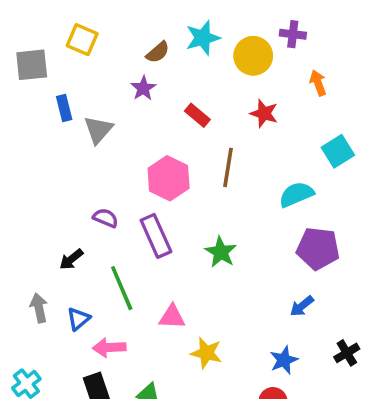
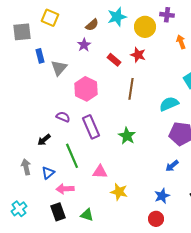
red star: (264, 113) -> (138, 55), moved
pink hexagon: (169, 178) -> (86, 89), moved

